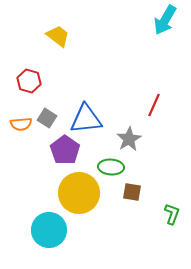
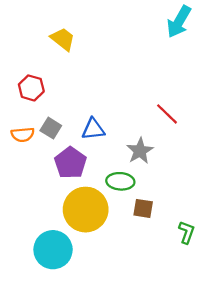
red line: (154, 105) -> (167, 114), turned -70
blue triangle: (86, 119) -> (93, 129), size x0.7

